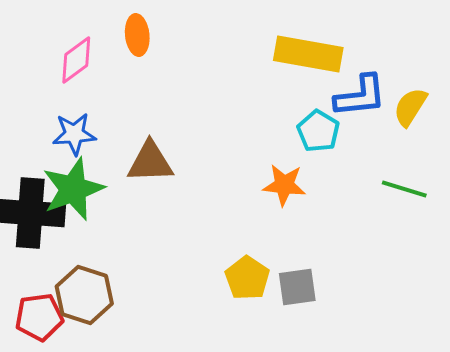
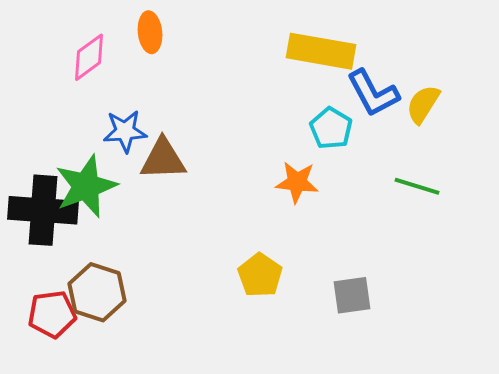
blue L-shape: (360, 96) -> (373, 93), turned 68
blue star: (74, 134) -> (125, 131), moved
gray square: (297, 287) -> (352, 295), moved

